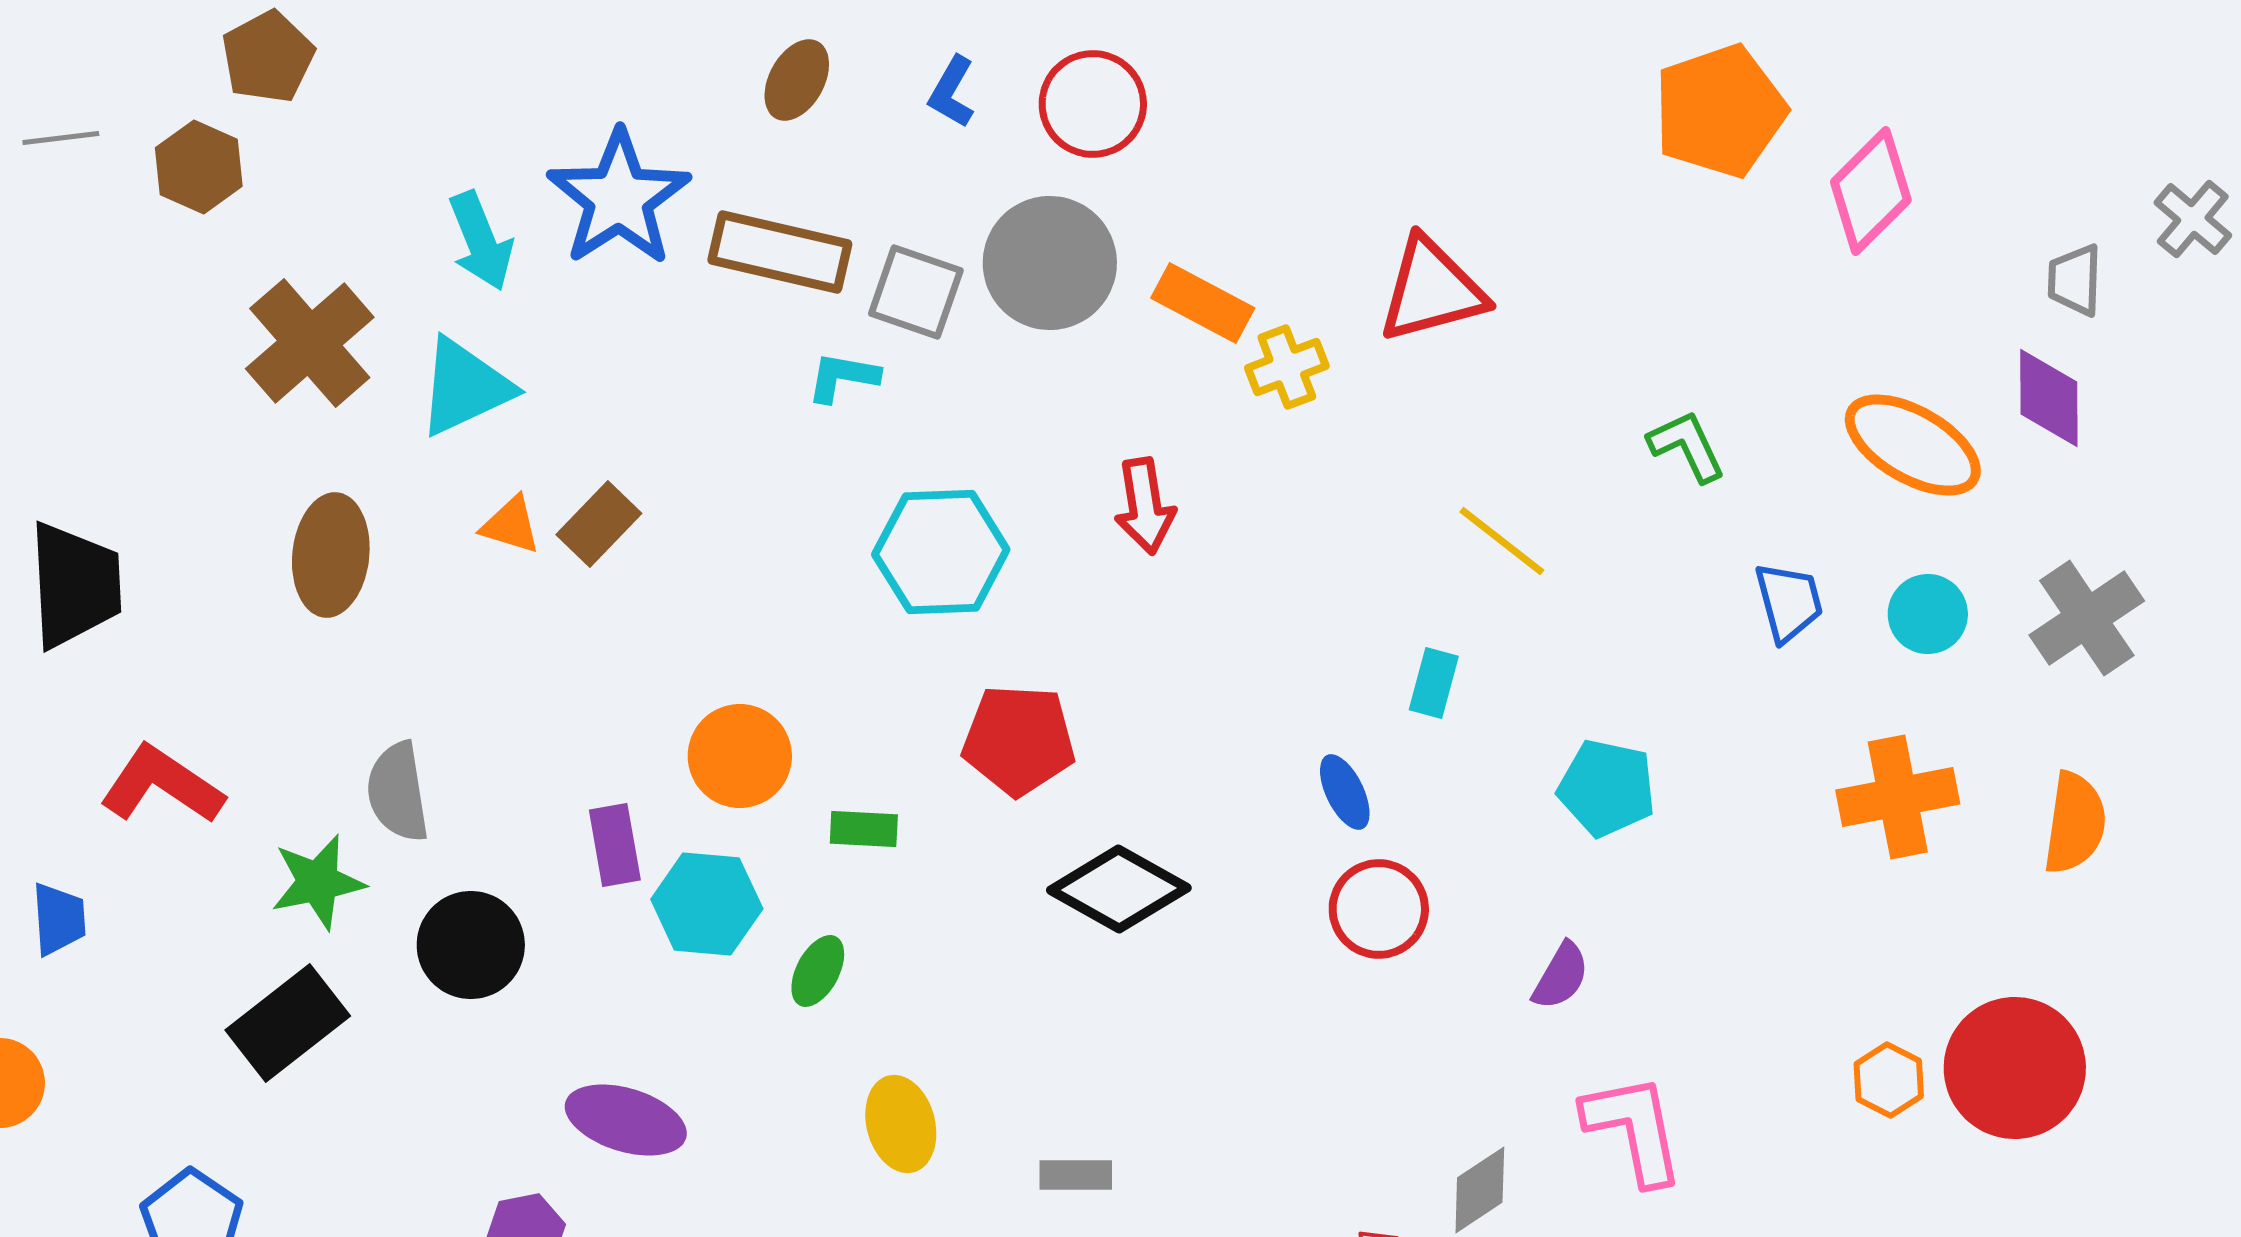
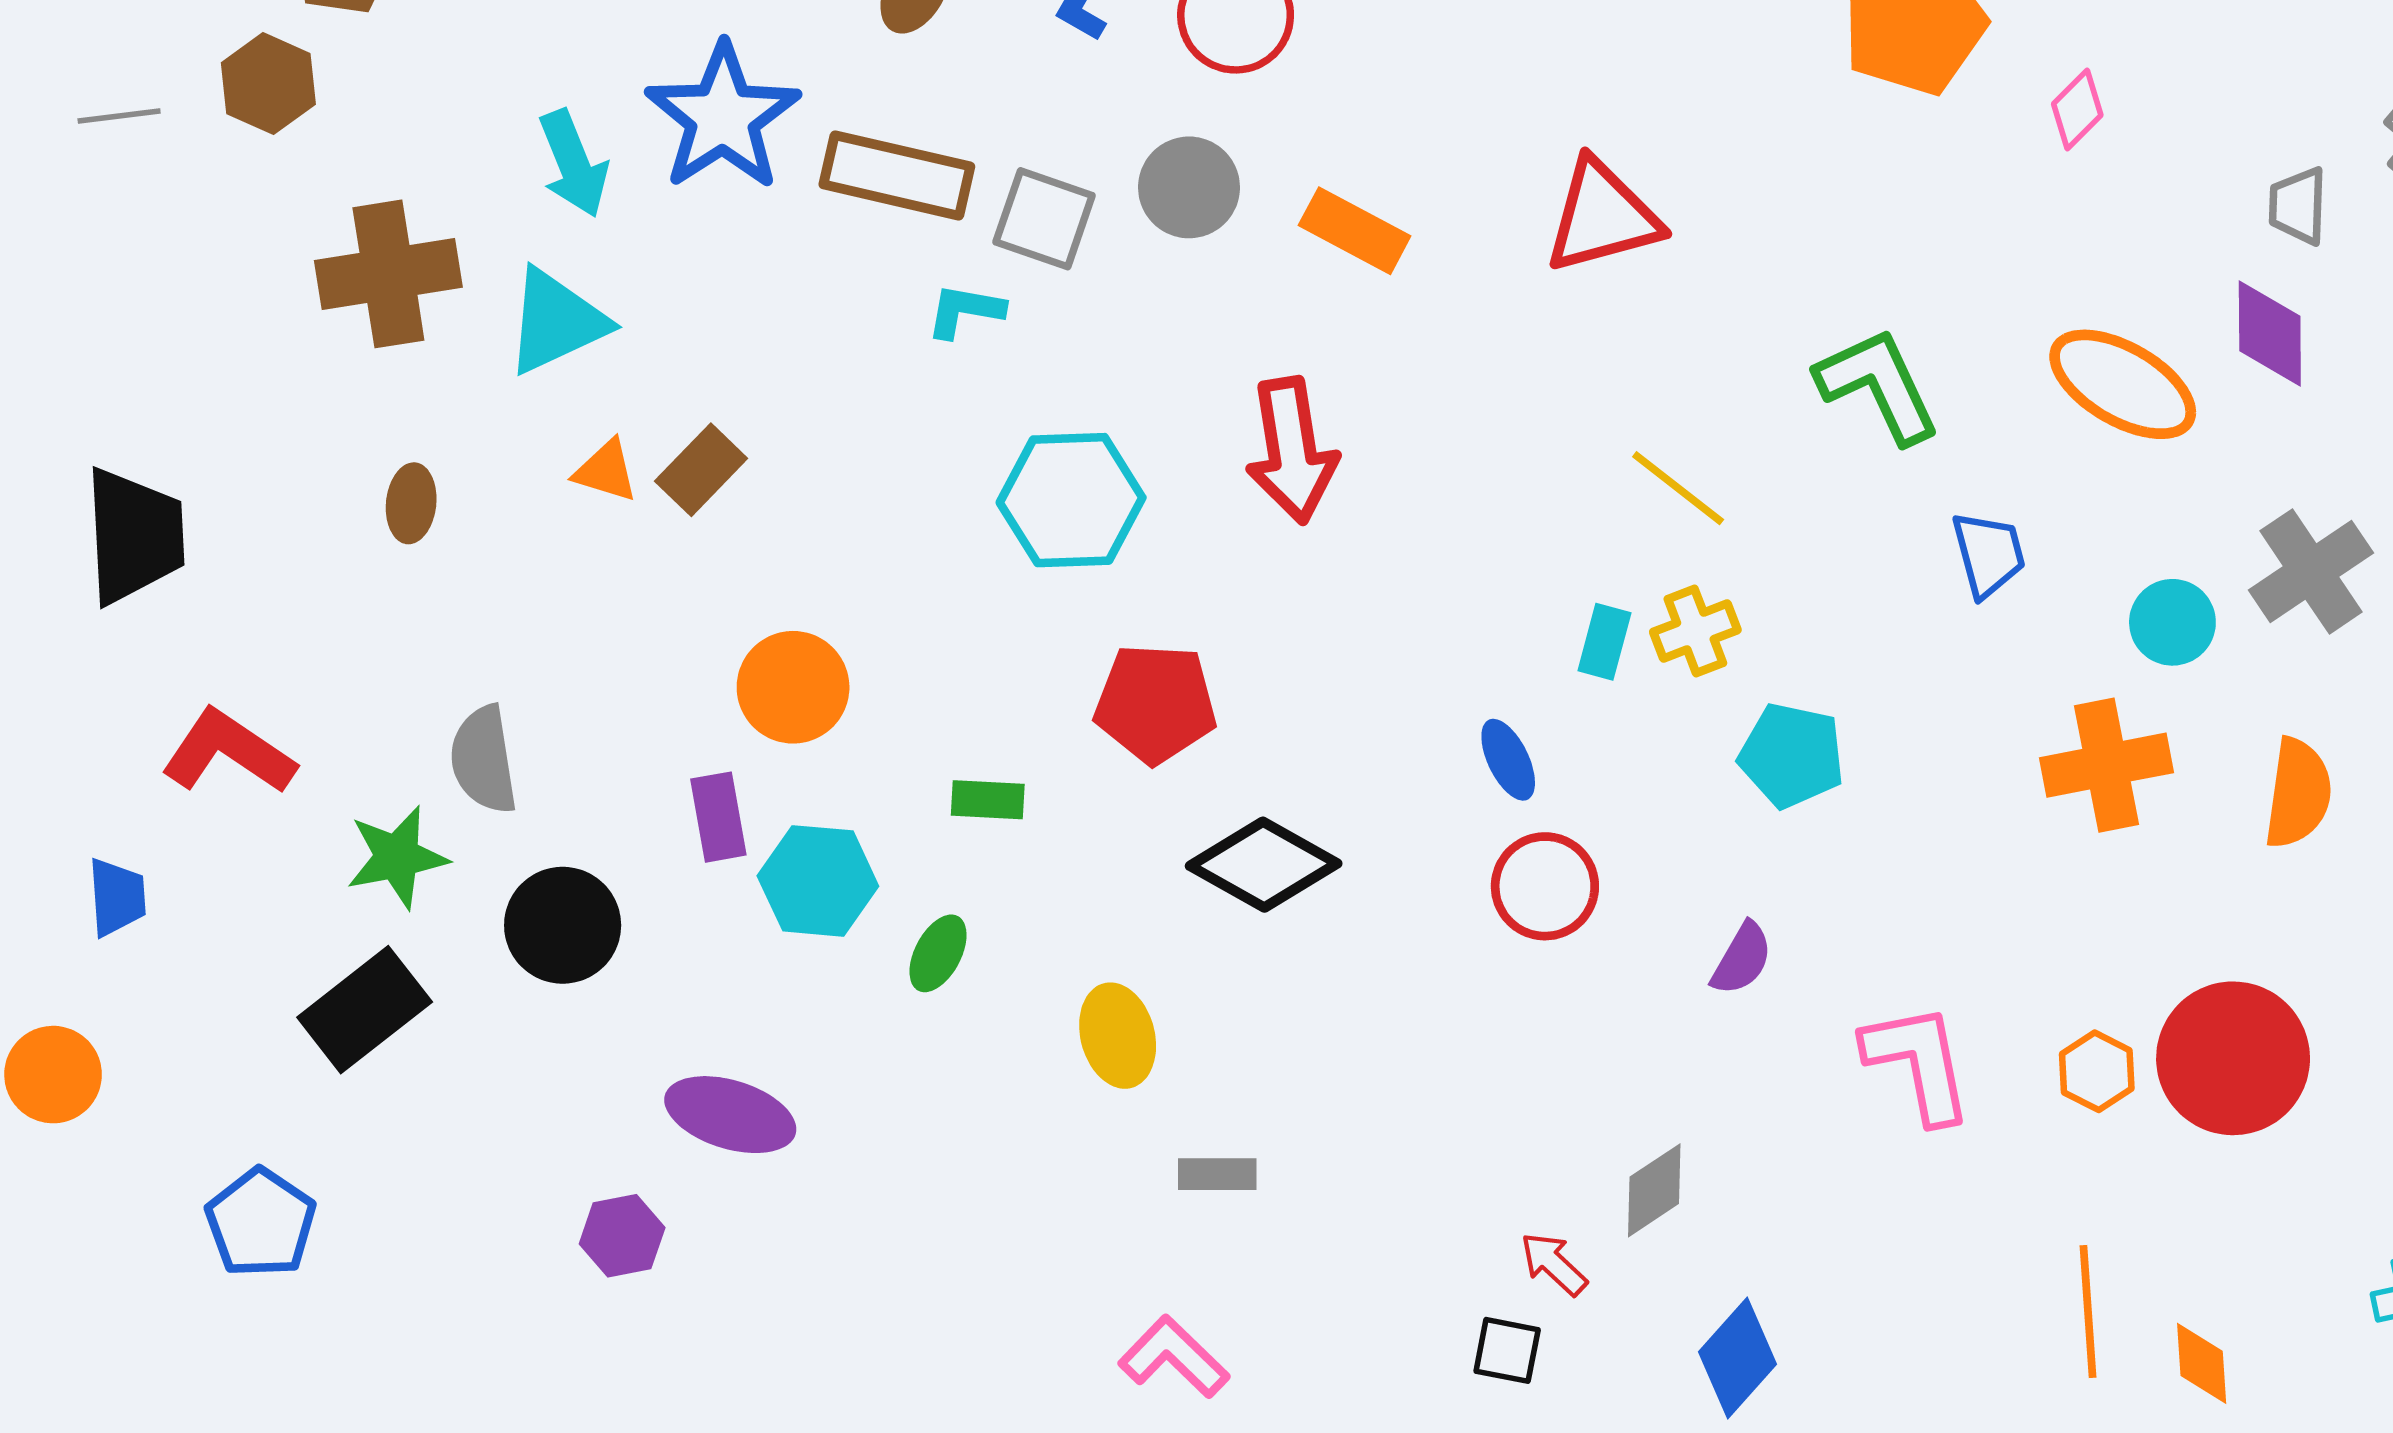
gray line: (61, 138) -> (119, 116), moved
pink diamond: (1871, 191) -> (2077, 110), size x0.6
gray circle: (1050, 263) -> (1189, 187), size x0.7
brown cross: (310, 343) -> (388, 274), turned 32
yellow cross: (1287, 367) -> (1695, 631), moved
green L-shape: (1687, 446) -> (1878, 385), size x1.5
red arrow: (1145, 506) -> (1292, 450), size x1.4
brown ellipse: (331, 555) -> (411, 503), size x0.6
cyan circle: (1928, 614) -> (2172, 622), moved
orange circle: (740, 756) -> (793, 687), moved
yellow ellipse: (901, 1124) -> (1118, 1036), moved
pink L-shape: (1634, 1129) -> (1918, 1063), moved

